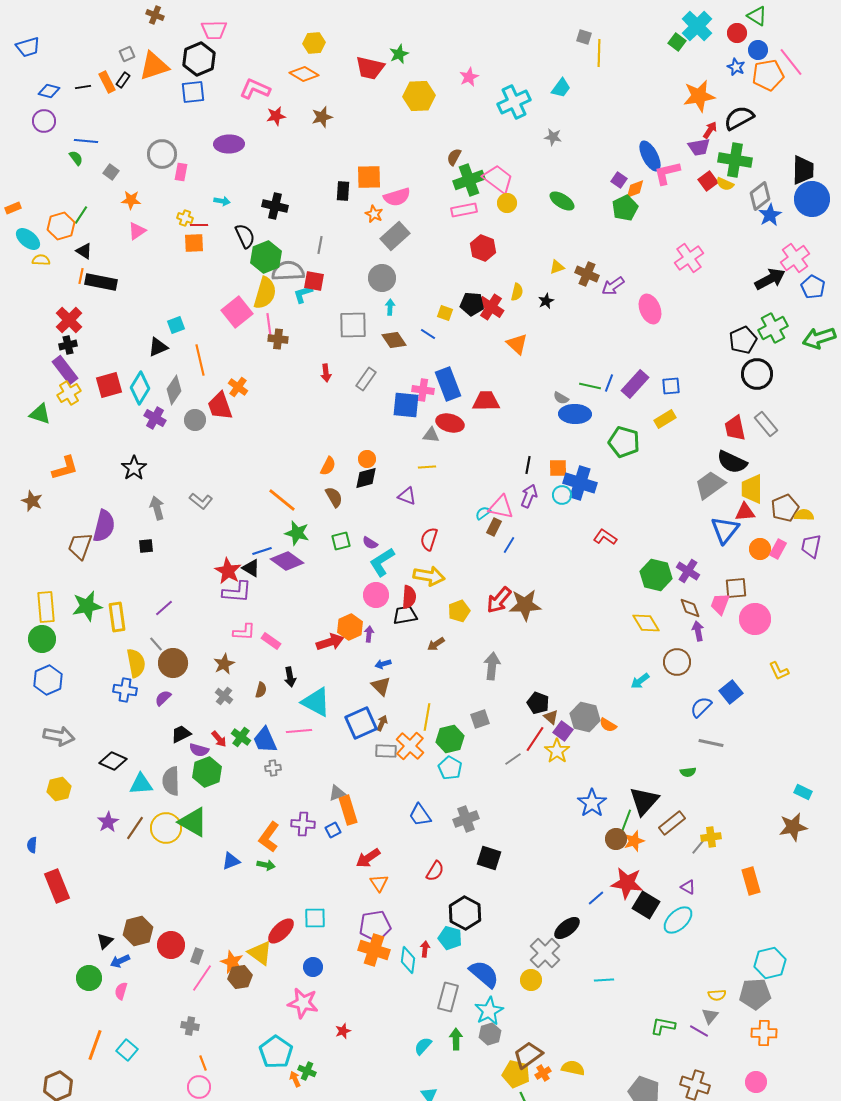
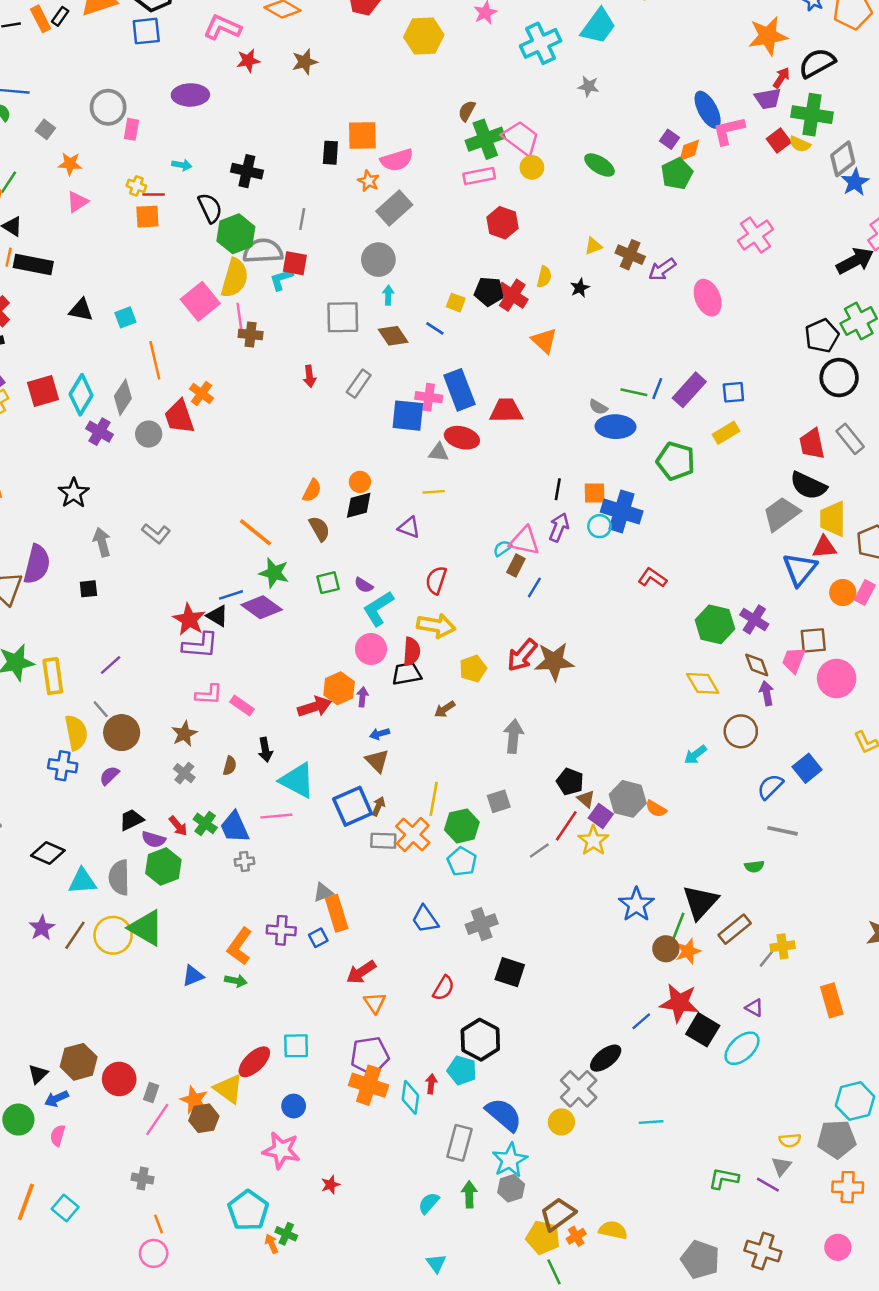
cyan trapezoid: (561, 88) -> (598, 26), size x1.5
black triangle: (158, 347) -> (81, 310), moved, turned 35

